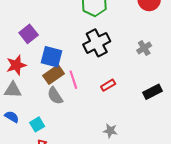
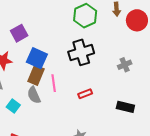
brown rectangle: (54, 75) -> (36, 75), turned -42
black rectangle: (152, 92) -> (125, 107), turned 30
cyan square: (37, 124) -> (13, 106), moved, turned -32

